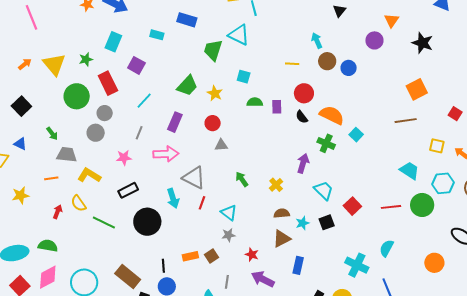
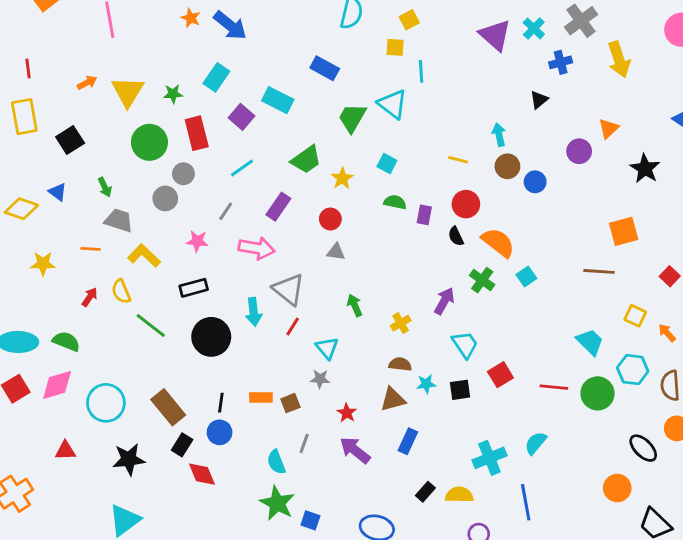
cyan rectangle: (157, 35) -> (278, 100), moved, size x1.5
orange circle: (434, 263) -> (617, 488), moved
cyan cross: (357, 265) -> (489, 458), turned 30

